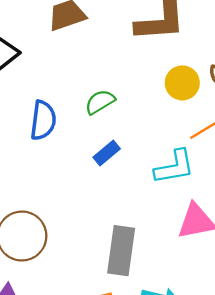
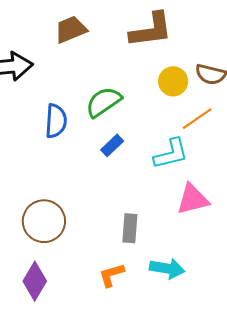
green semicircle: (100, 102) -> (104, 102), size x1.4
gray rectangle: (121, 251) -> (130, 228), size x0.7

